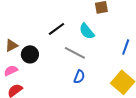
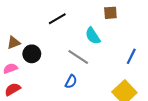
black line: (57, 29) -> (57, 19), moved
blue semicircle: (79, 77) -> (71, 82), moved

